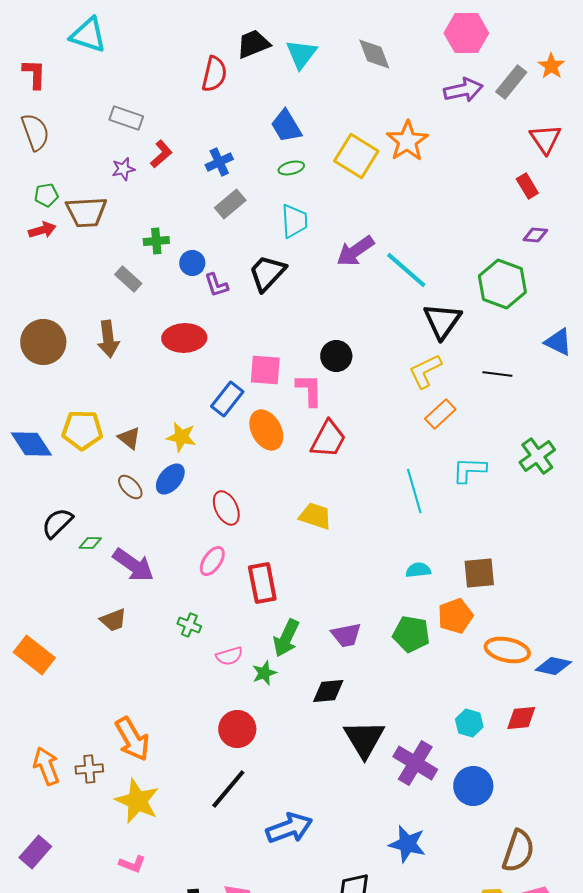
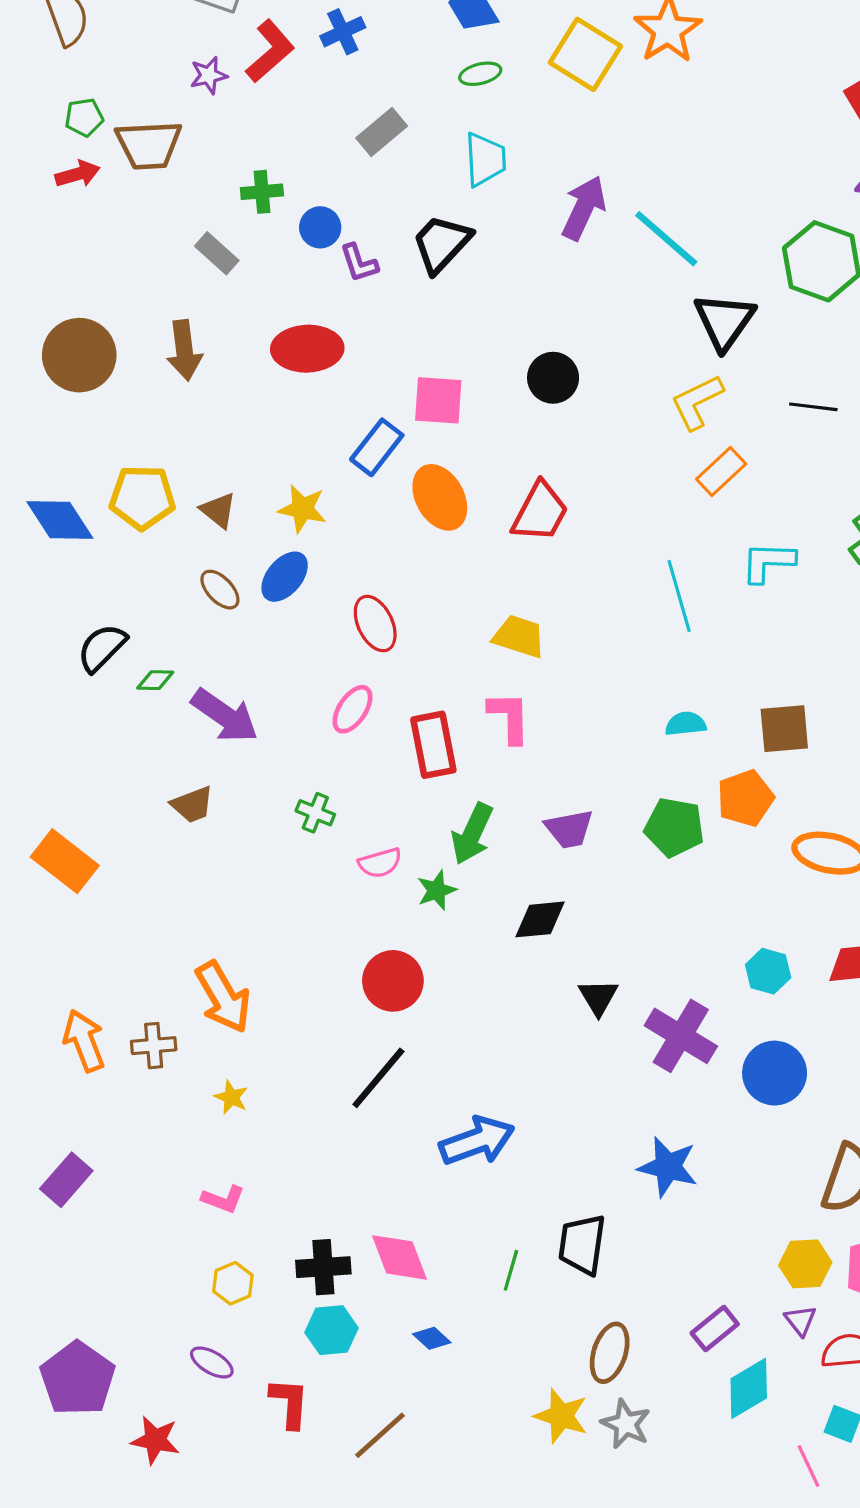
red L-shape: (161, 154) -> (270, 51), size x1.4
blue cross: (219, 162) -> (343, 32), moved
purple arrow: (355, 251) -> (584, 208), turned 150
pink L-shape: (309, 390) -> (509, 717), moved
black triangle: (364, 739) -> (598, 997), size x0.6
yellow star: (137, 801) -> (231, 1097), size x0.5

